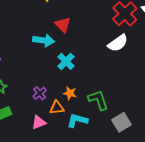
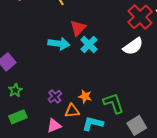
red triangle: (63, 25) -> (78, 28), turned 30
cyan cross: (66, 61) -> (89, 44), moved

